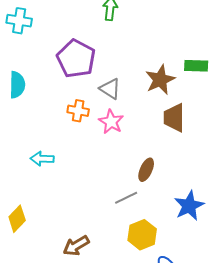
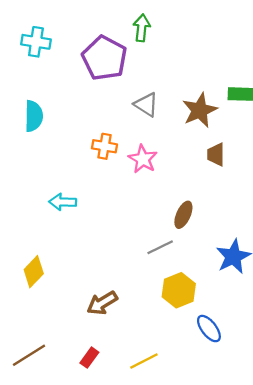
purple pentagon: (76, 59) -> (104, 58), moved
gray triangle: (110, 89) -> (146, 104), moved
brown trapezoid: (174, 118) -> (216, 154), size x0.7

